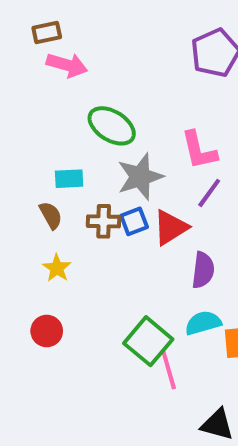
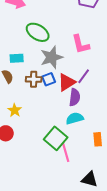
purple line: (209, 193) -> (84, 76), moved
yellow star: (57, 268) -> (15, 110), moved
purple semicircle: (203, 270) -> (75, 97), moved
cyan semicircle: (203, 323) -> (75, 118), moved

